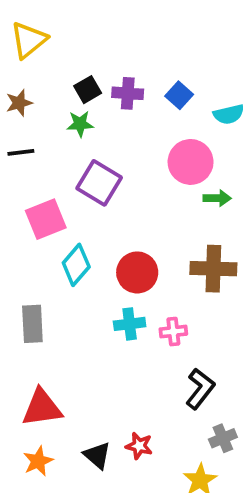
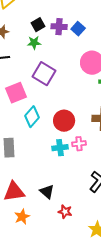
blue square: (179, 95) -> (78, 29), moved
pink cross: (173, 332) -> (79, 144), moved
black triangle: (97, 455) -> (47, 192), moved
orange star: (38, 461) -> (22, 217), moved

